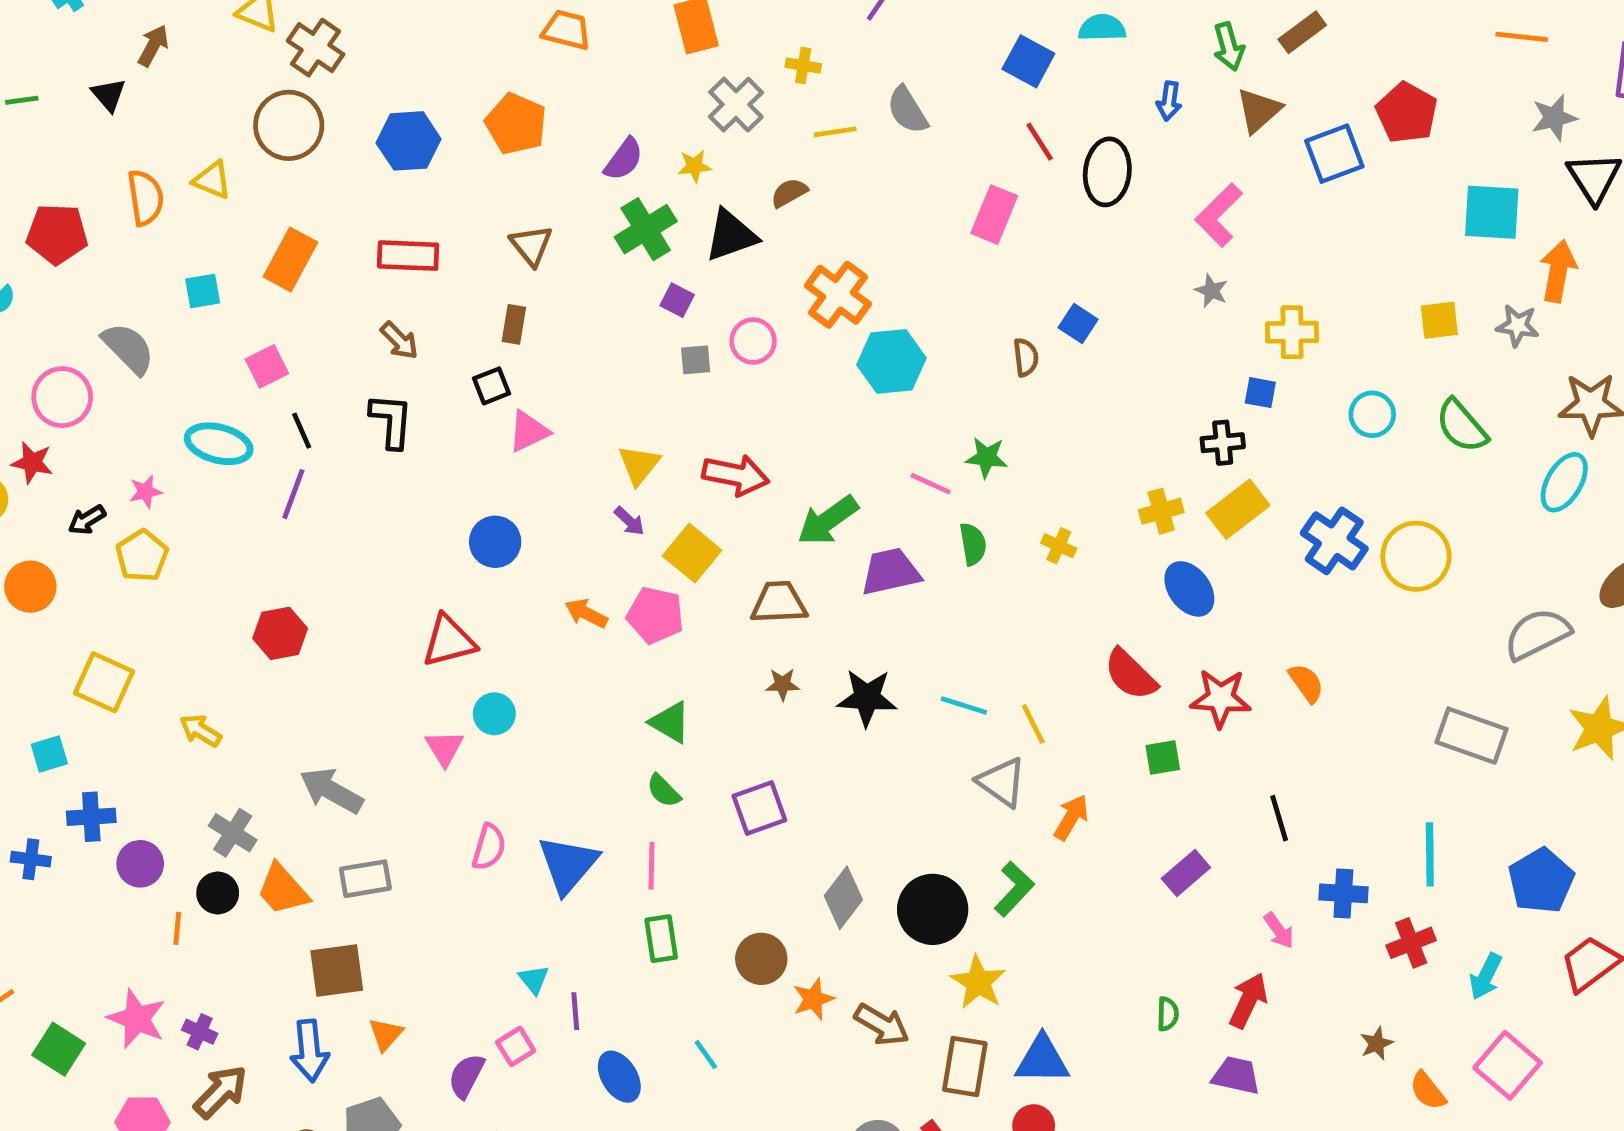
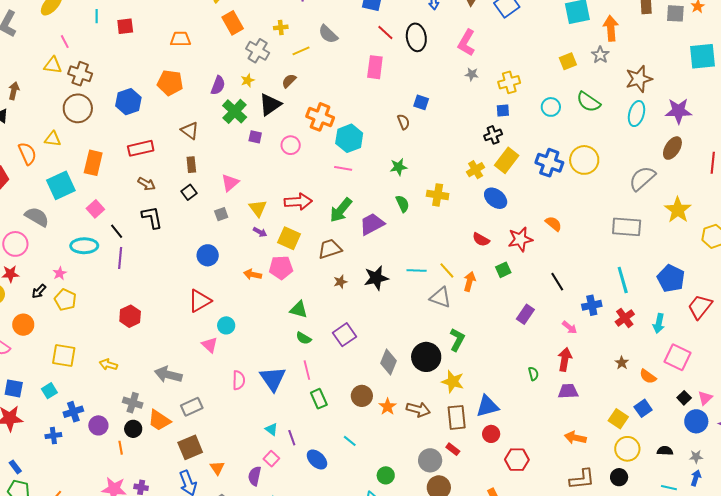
cyan square: (203, 291) -> (61, 185), size x1.8
gray star: (1518, 326) -> (600, 55), turned -30
gray square: (696, 360) -> (221, 214), moved
pink triangle: (529, 431) -> (230, 183), moved
pink line: (931, 484) -> (343, 168), moved
yellow cross: (1059, 546) -> (438, 195), size x1.5
red semicircle: (1130, 675) -> (481, 240), size x0.7
orange arrow: (1071, 817) -> (469, 281), moved

